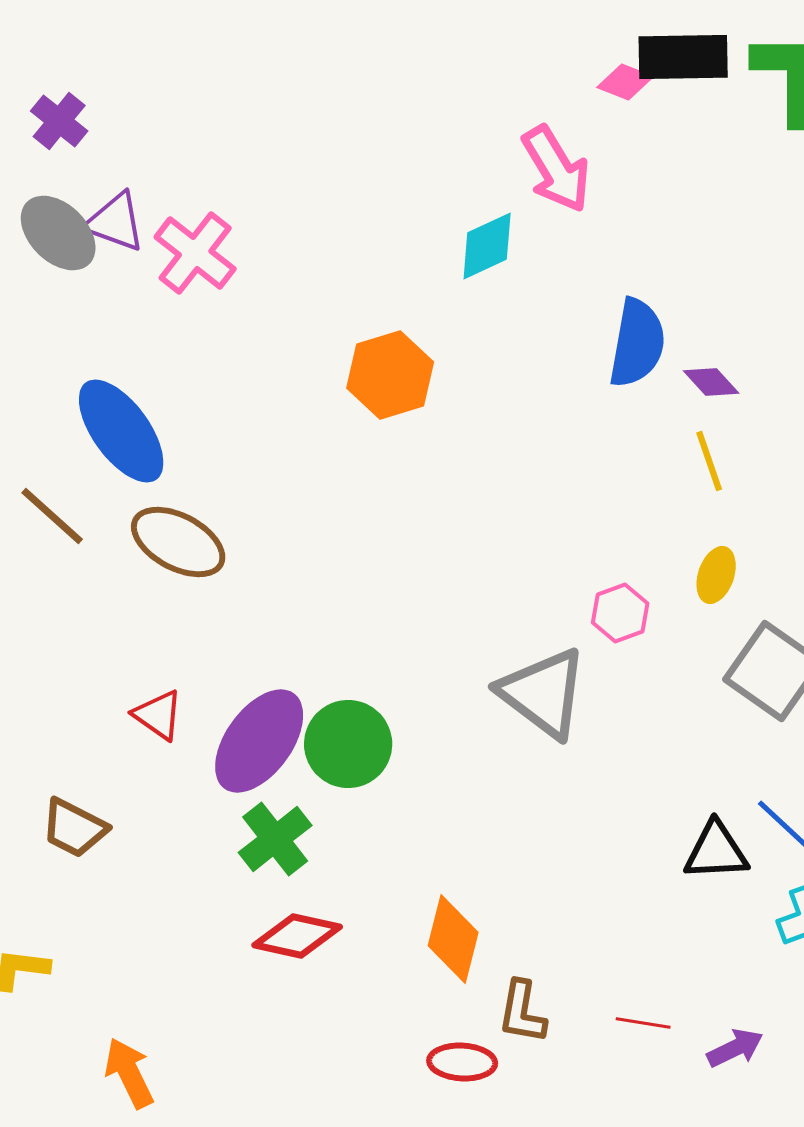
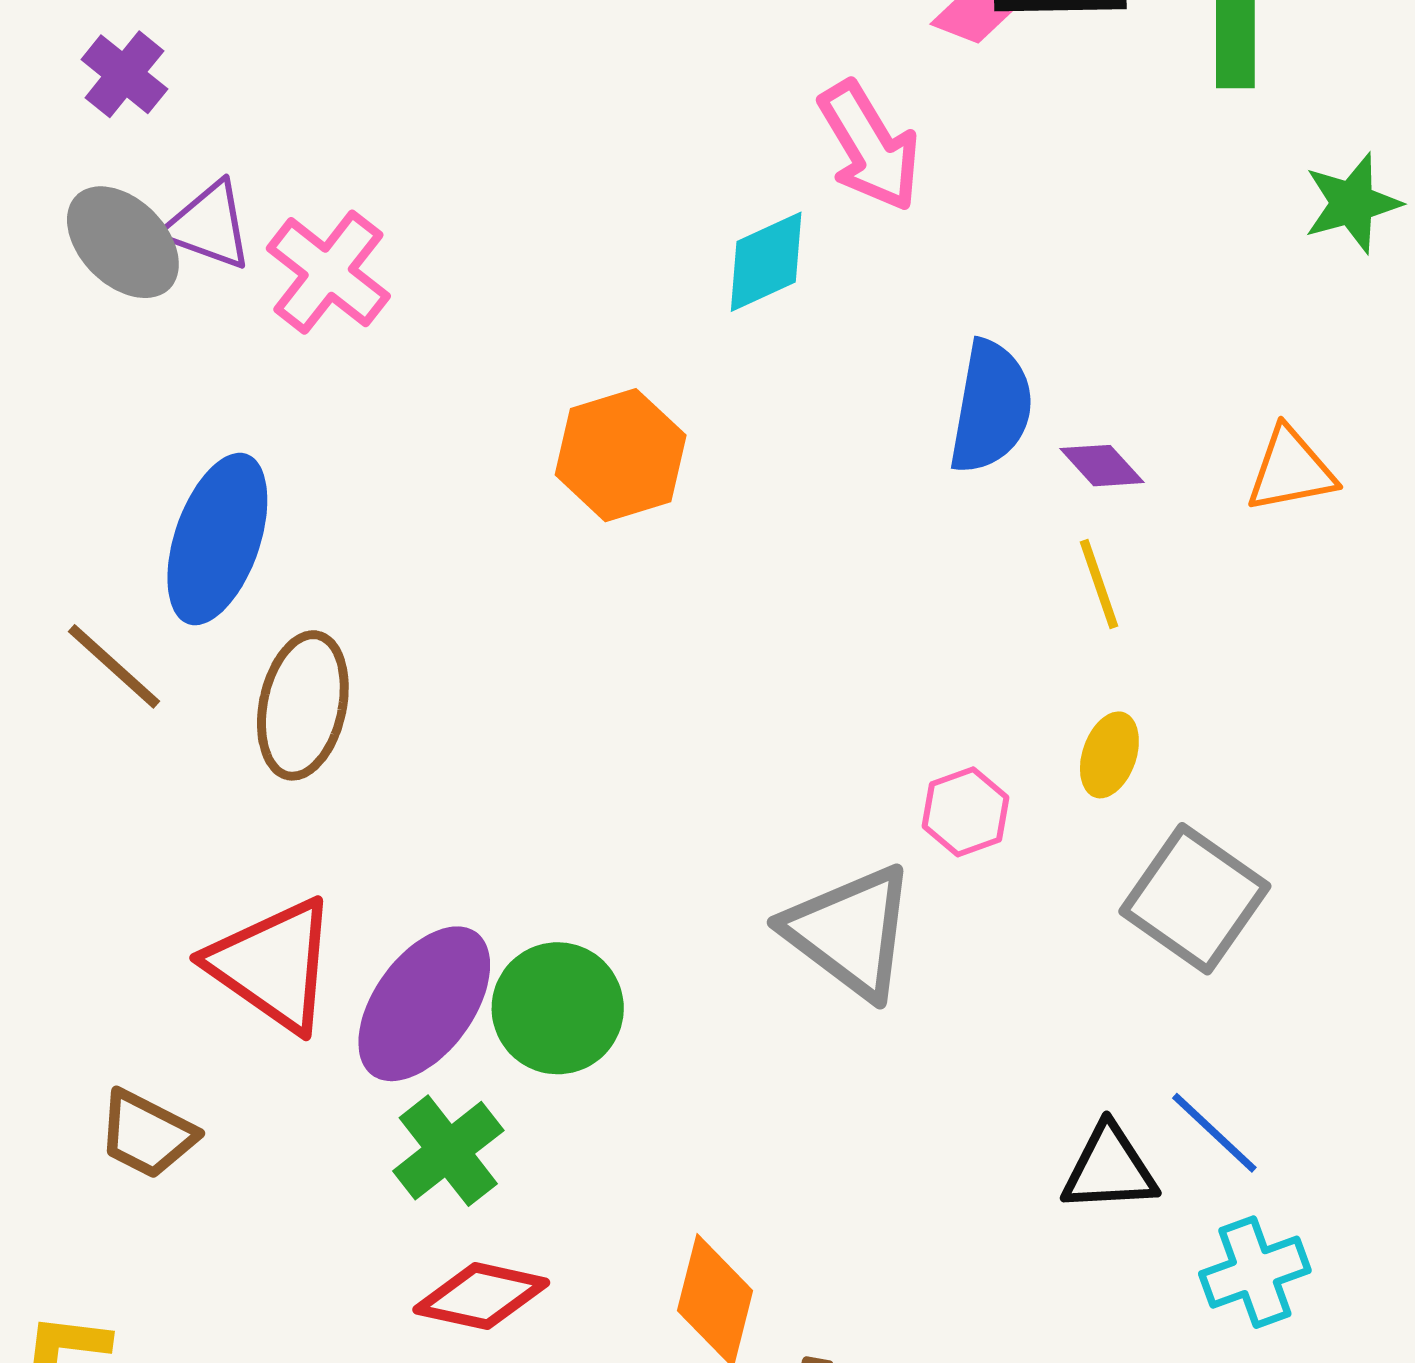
blue ellipse: (121, 431) -> (217, 539), turned 55
brown ellipse: (178, 542) -> (303, 705), turned 74
red triangle: (158, 715) -> (273, 965), size x1.8

